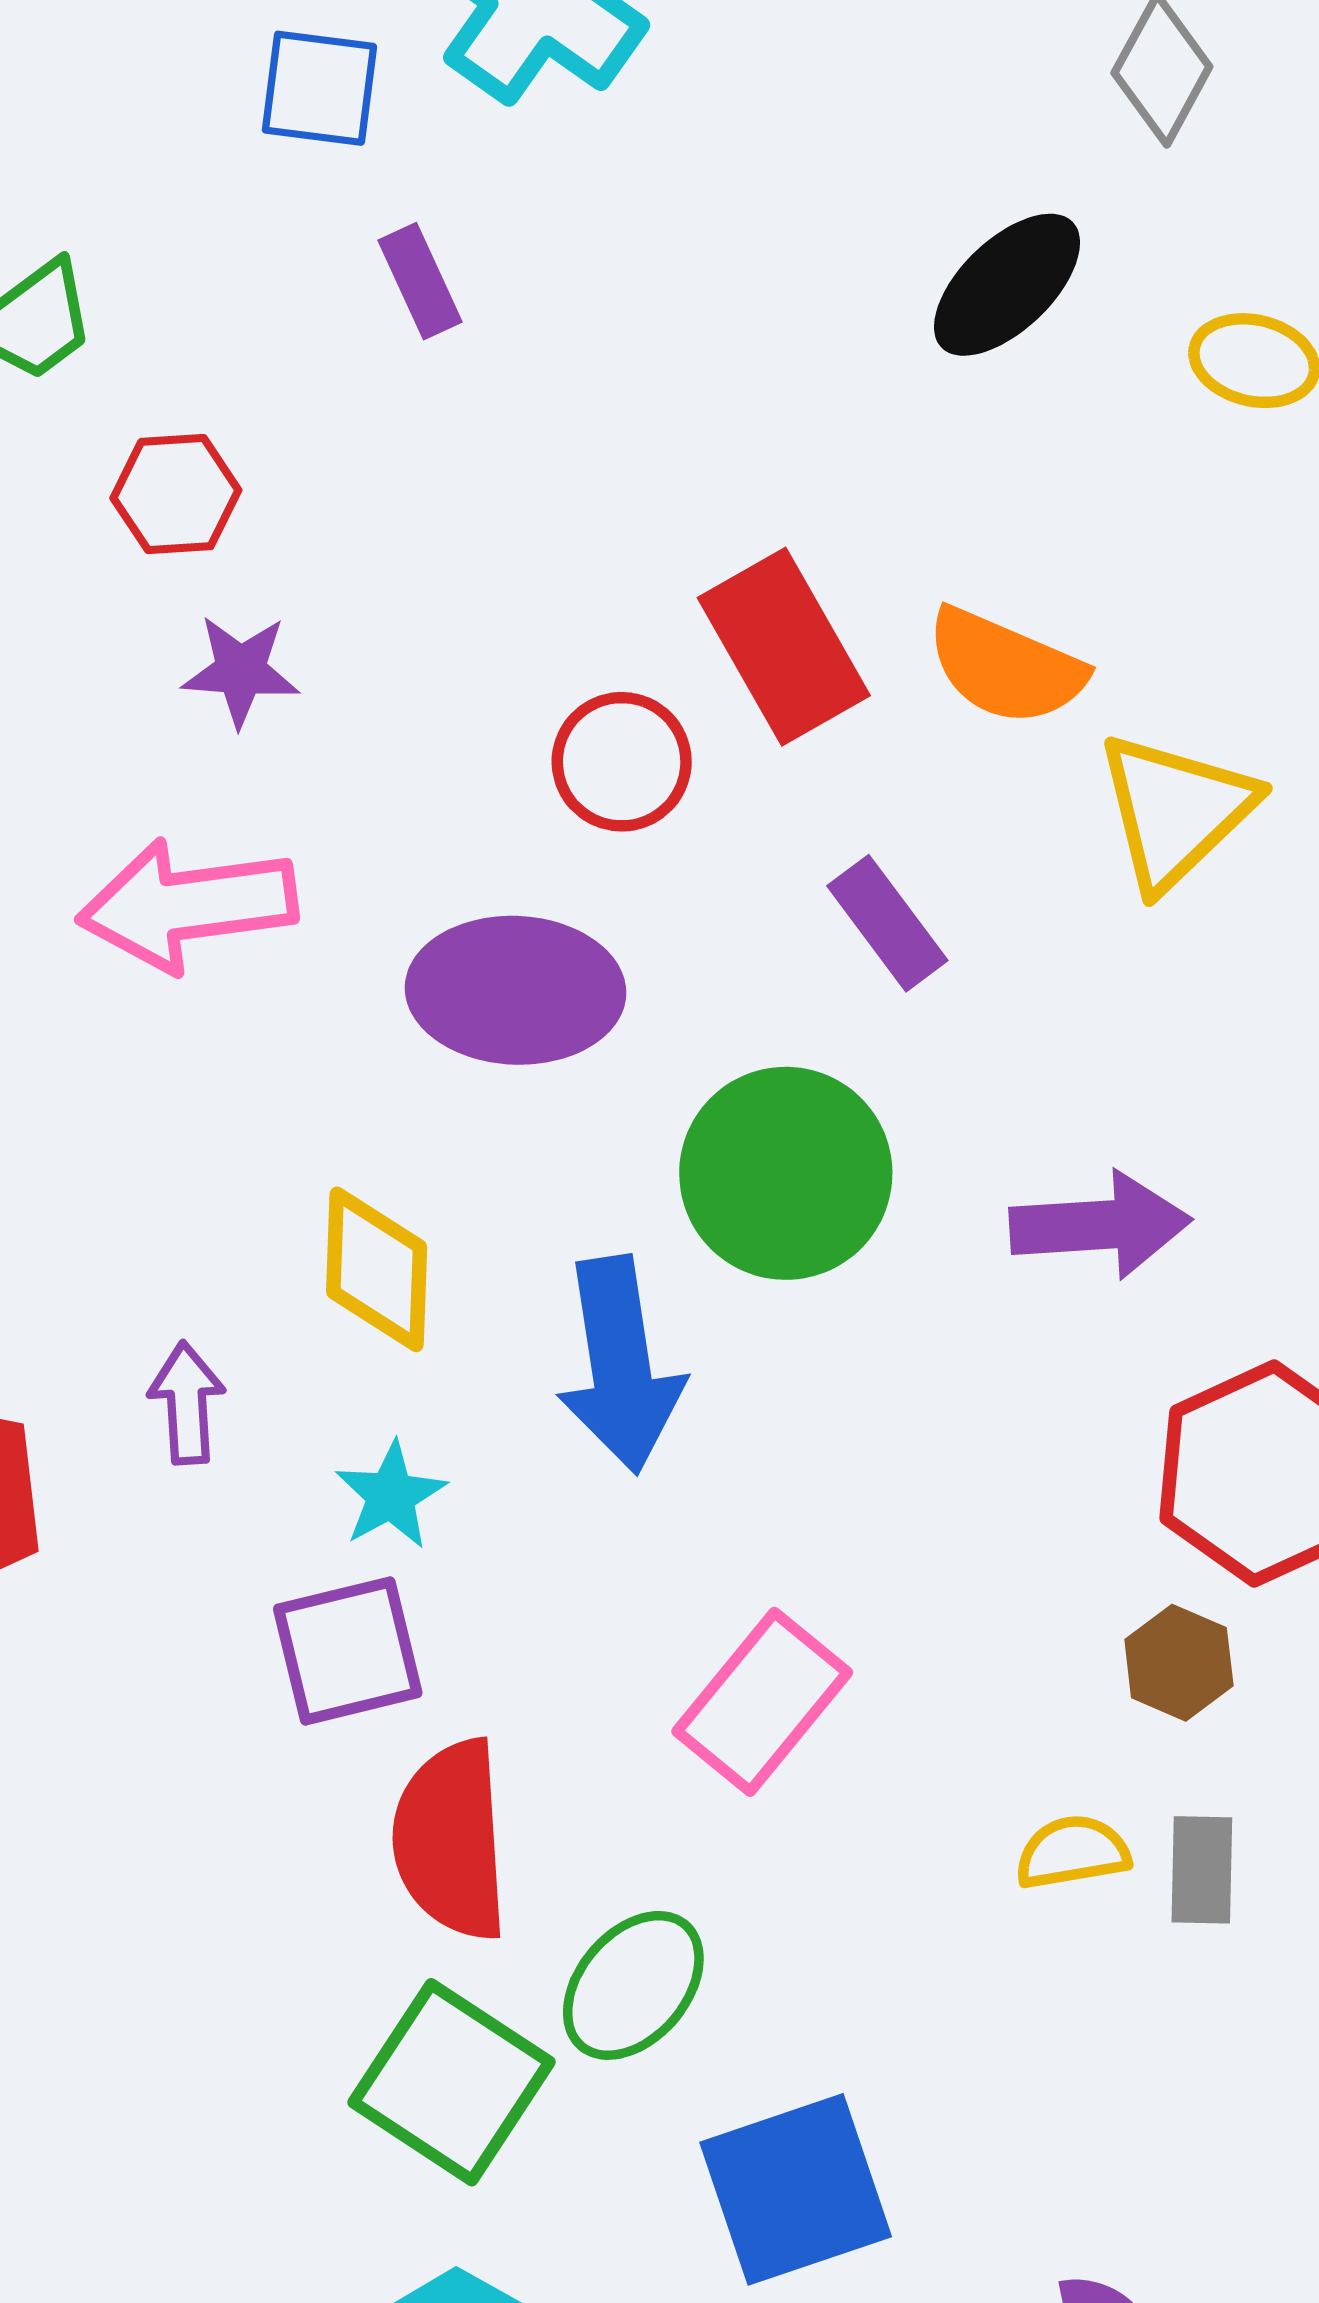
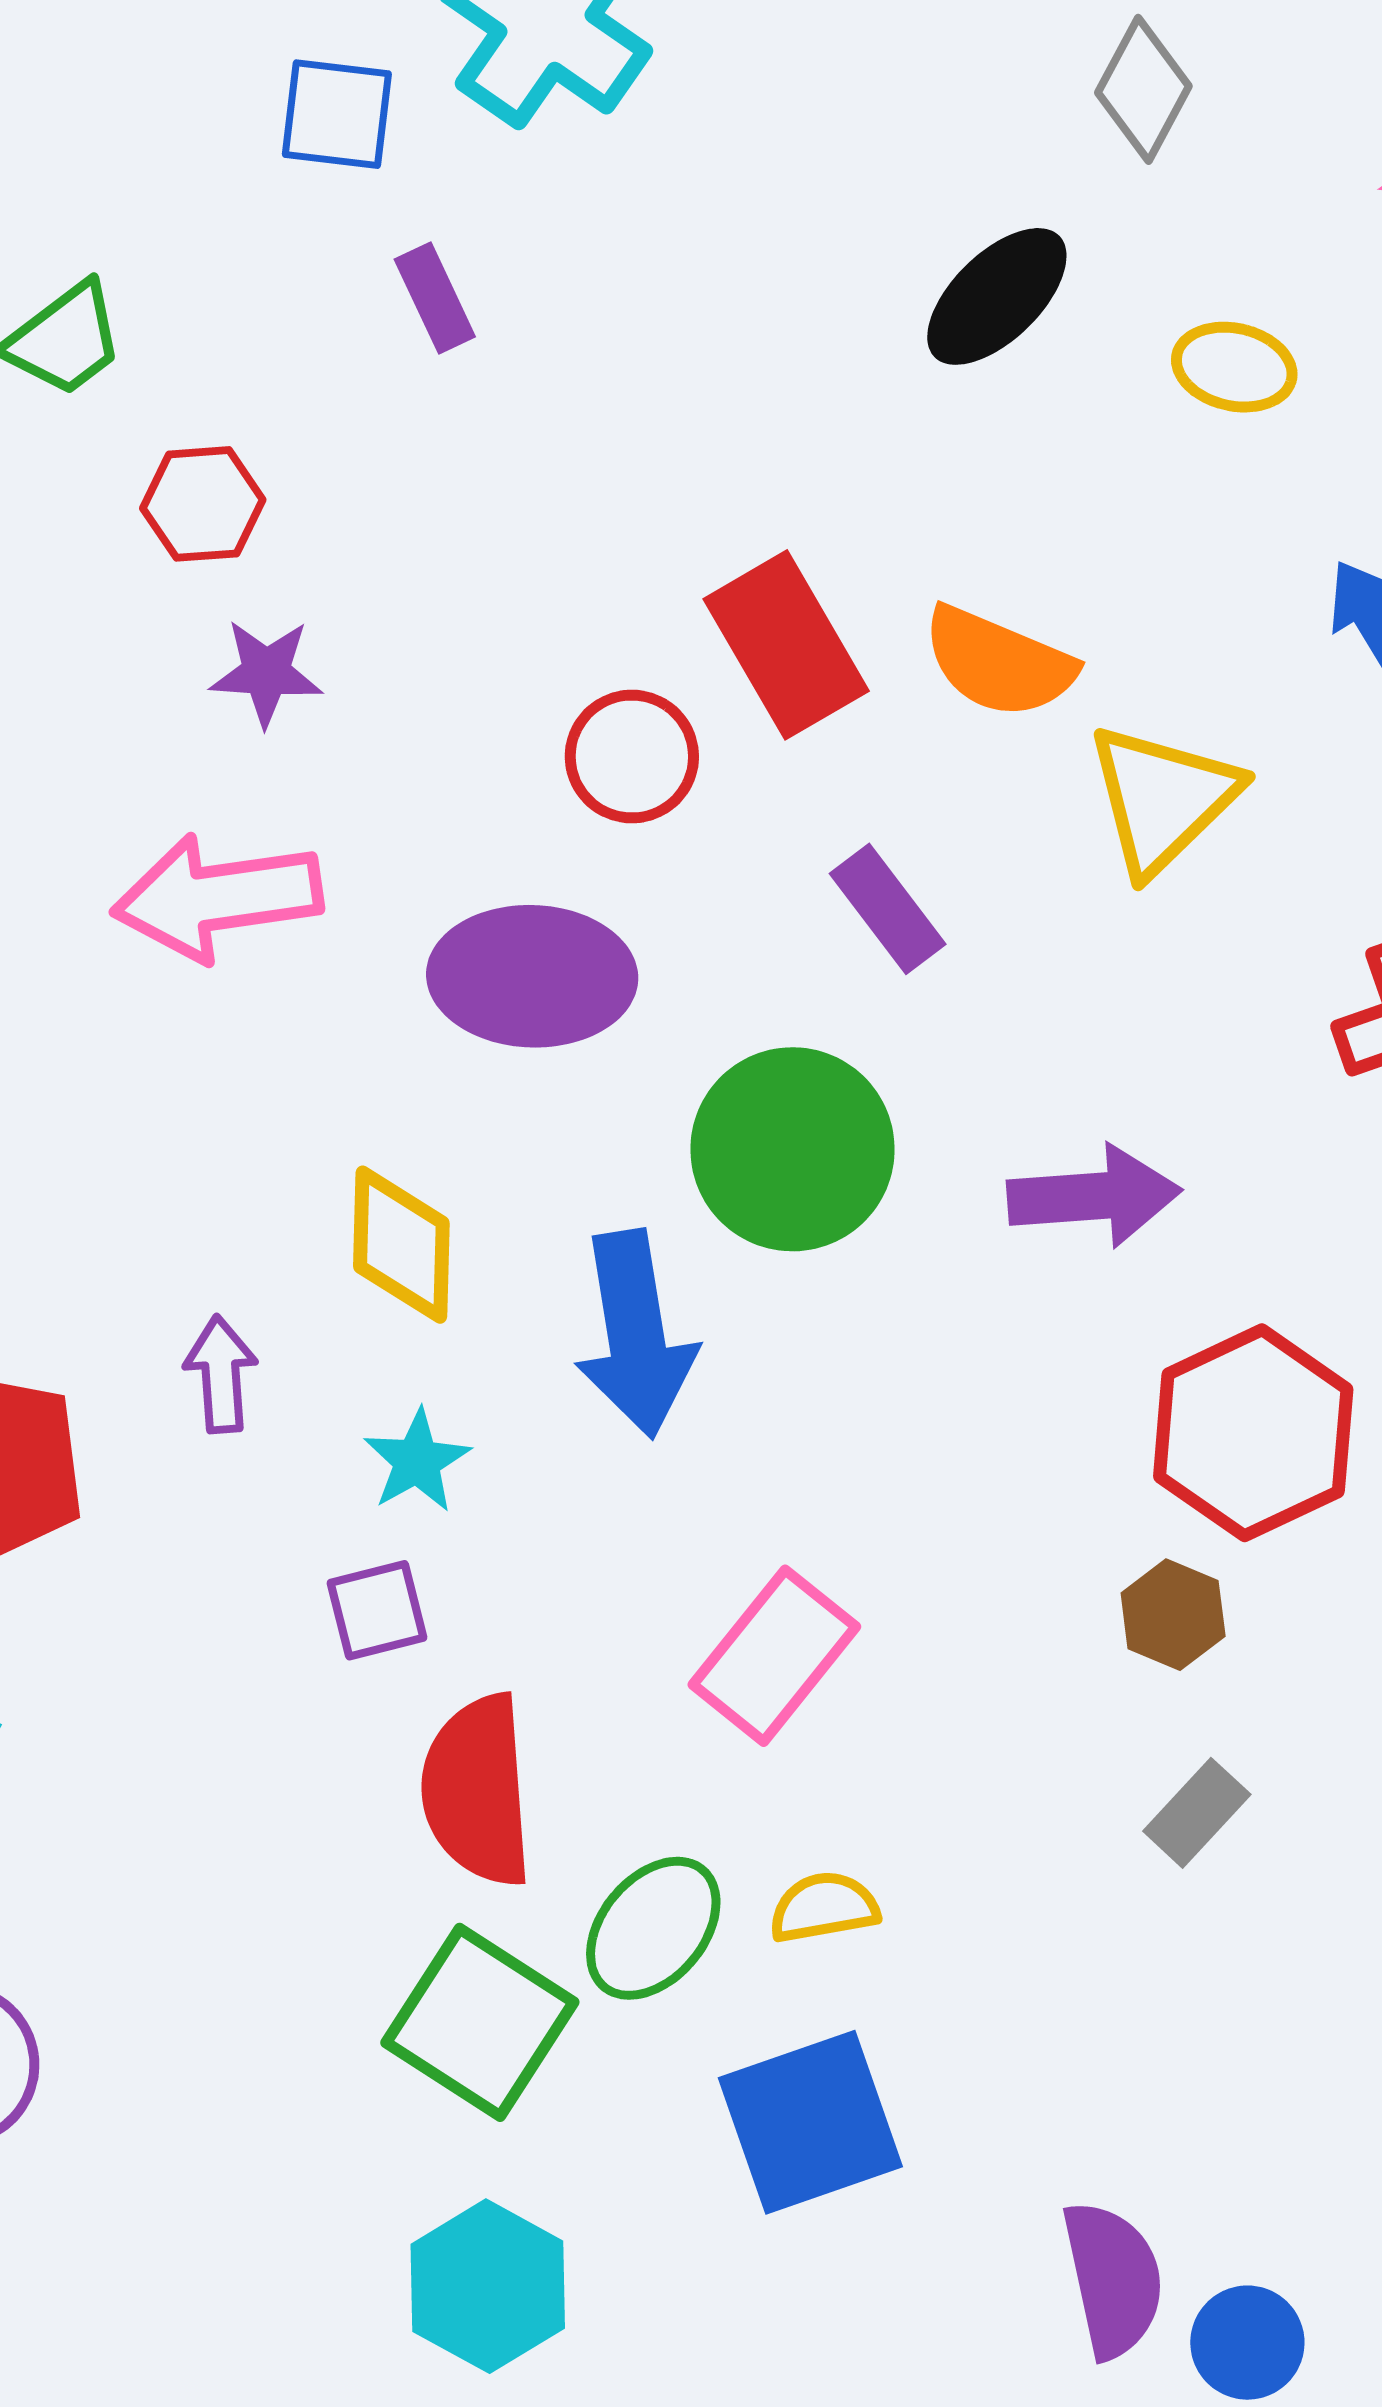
purple square: (348, 1651) -> (377, 1610), size x0.7
yellow semicircle: (1073, 1852) -> (824, 1907), moved
gray rectangle: (1202, 1870) -> (1197, 1813), turned 42

